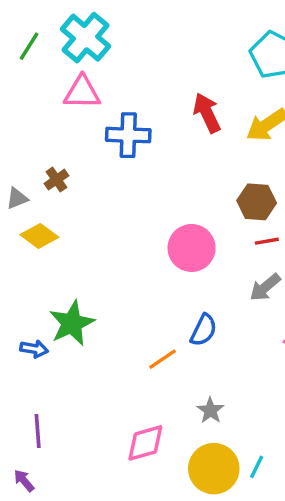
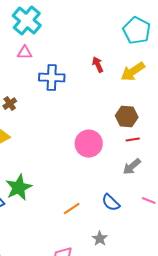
pink triangle: (82, 92) -> (25, 53), size x0.7
red arrow: (207, 113) -> (98, 65), size x0.7
blue semicircle: (204, 330) -> (111, 203), moved, turned 108

